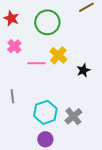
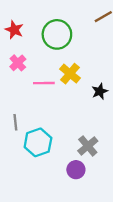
cyan hexagon: (45, 112) -> (38, 142), moved
purple circle: (45, 139) -> (76, 170), moved

